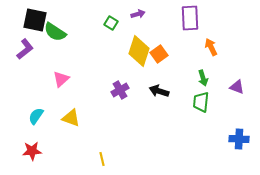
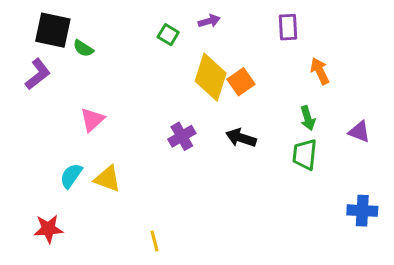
purple rectangle: (190, 18) -> (288, 27), size x0.7
green semicircle: (55, 32) -> (83, 48), size x0.6
cyan semicircle: (36, 116) -> (71, 176), moved

